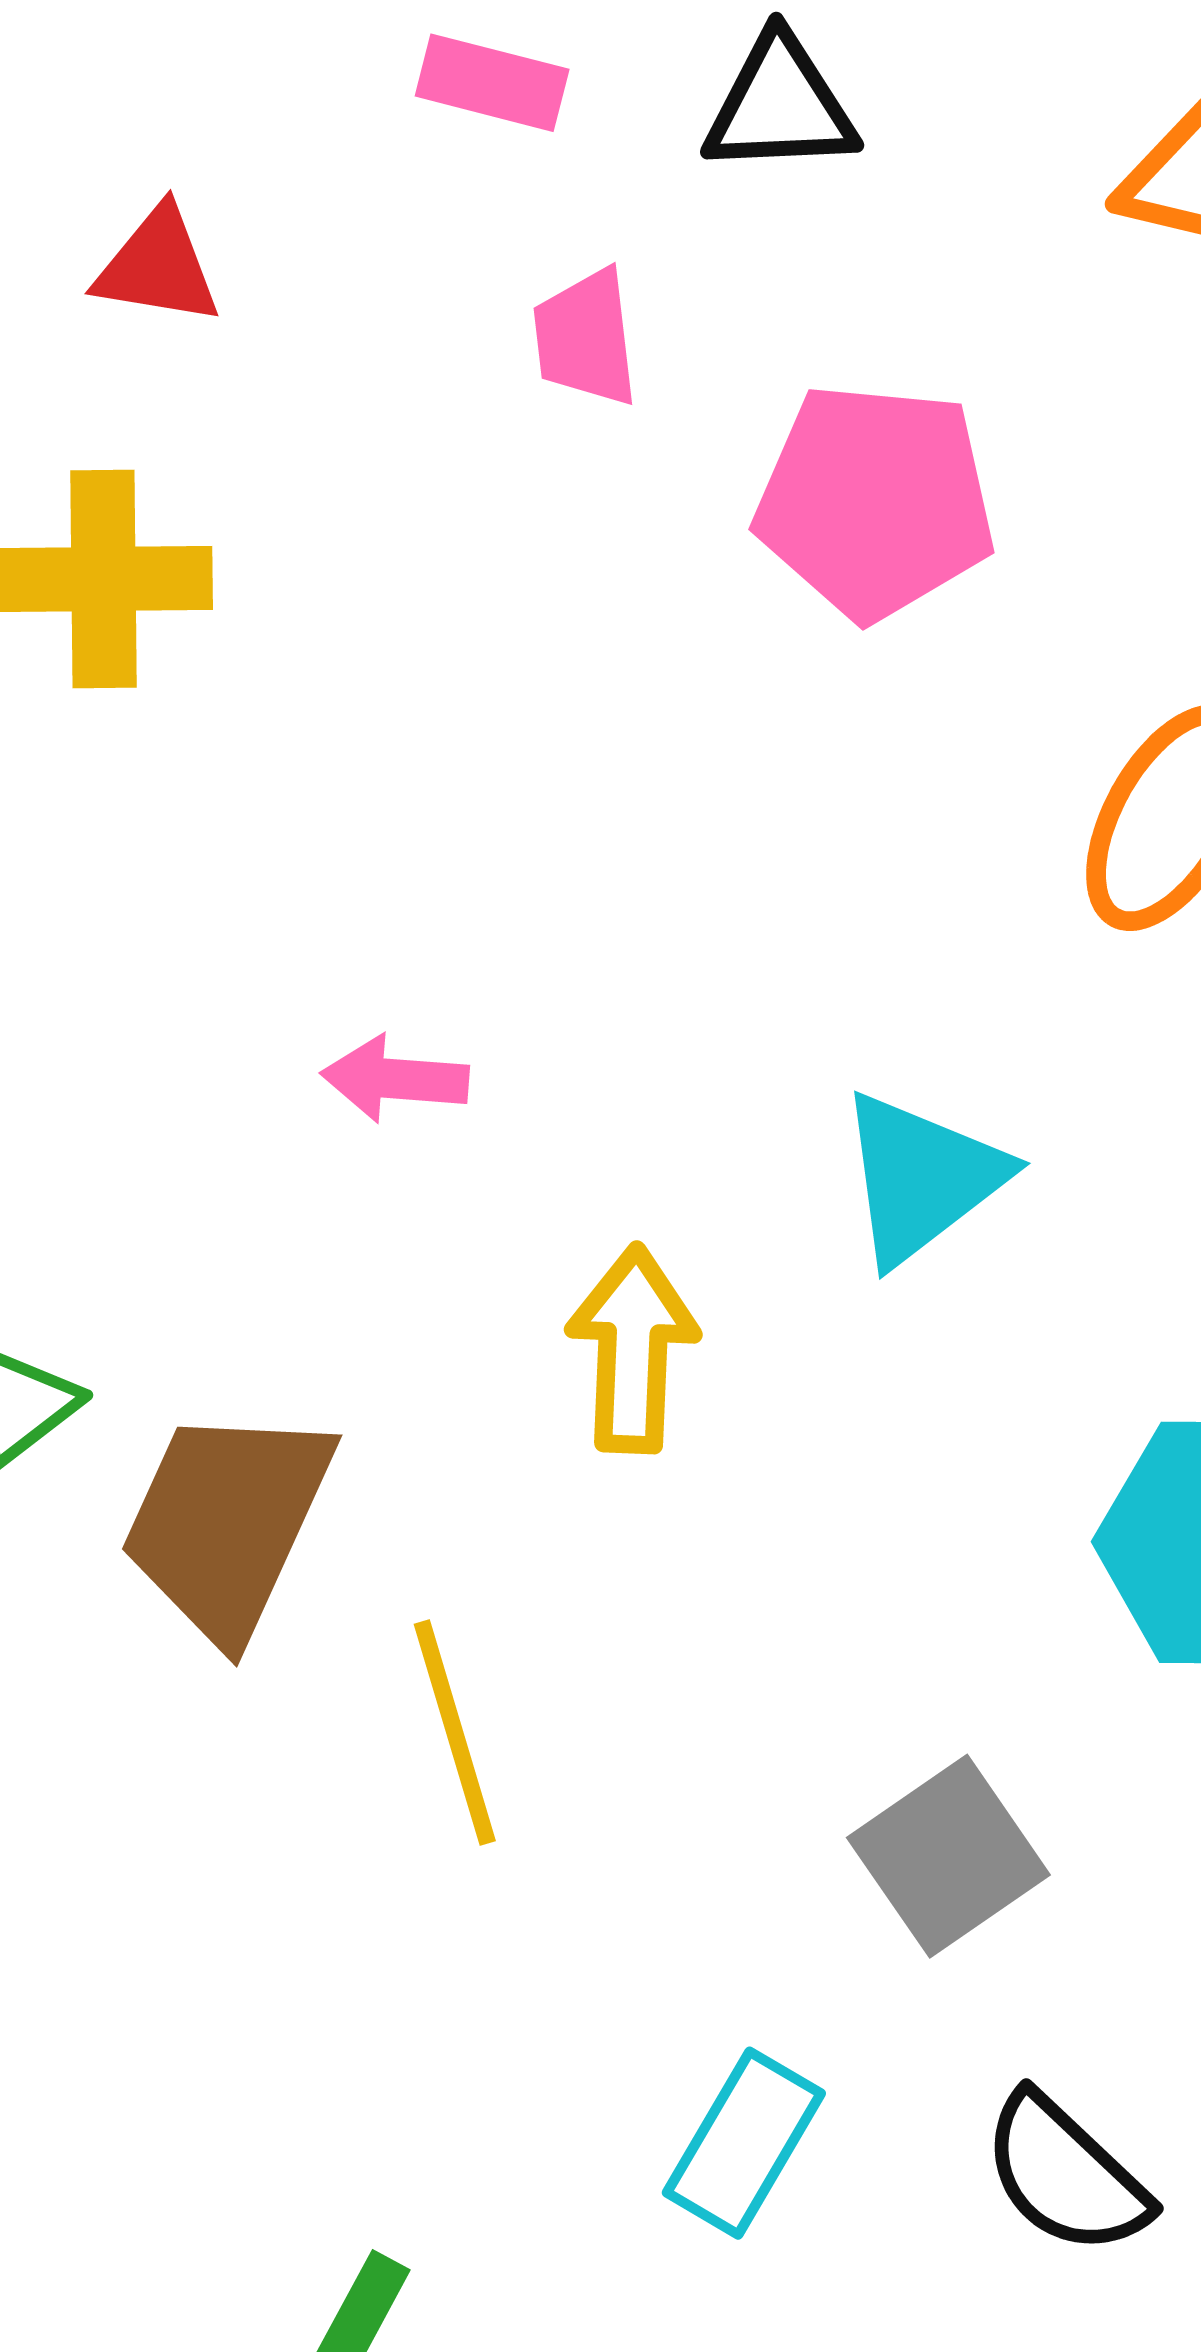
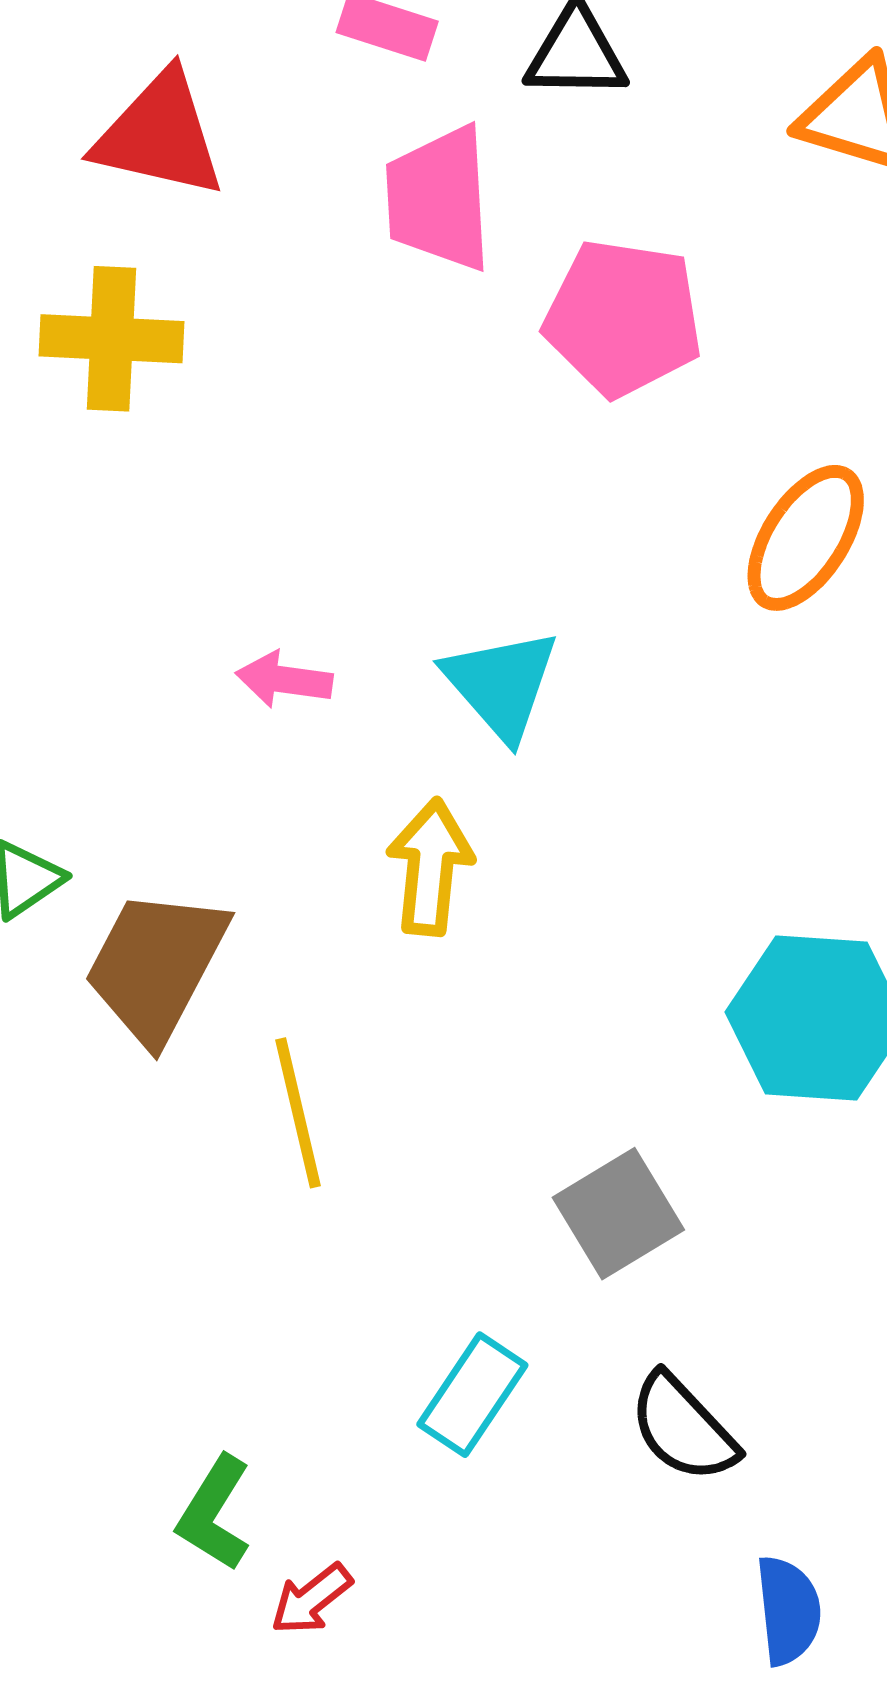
red triangle: (158, 266) -> (160, 135), size x1.6
pink trapezoid: (586, 338) -> (439, 199), size x1.6
cyan triangle: (922, 1178) -> (501, 684), moved, turned -37

